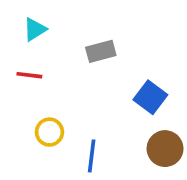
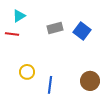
red line: (29, 75) -> (12, 34), moved
blue square: (150, 97) -> (82, 31), moved

